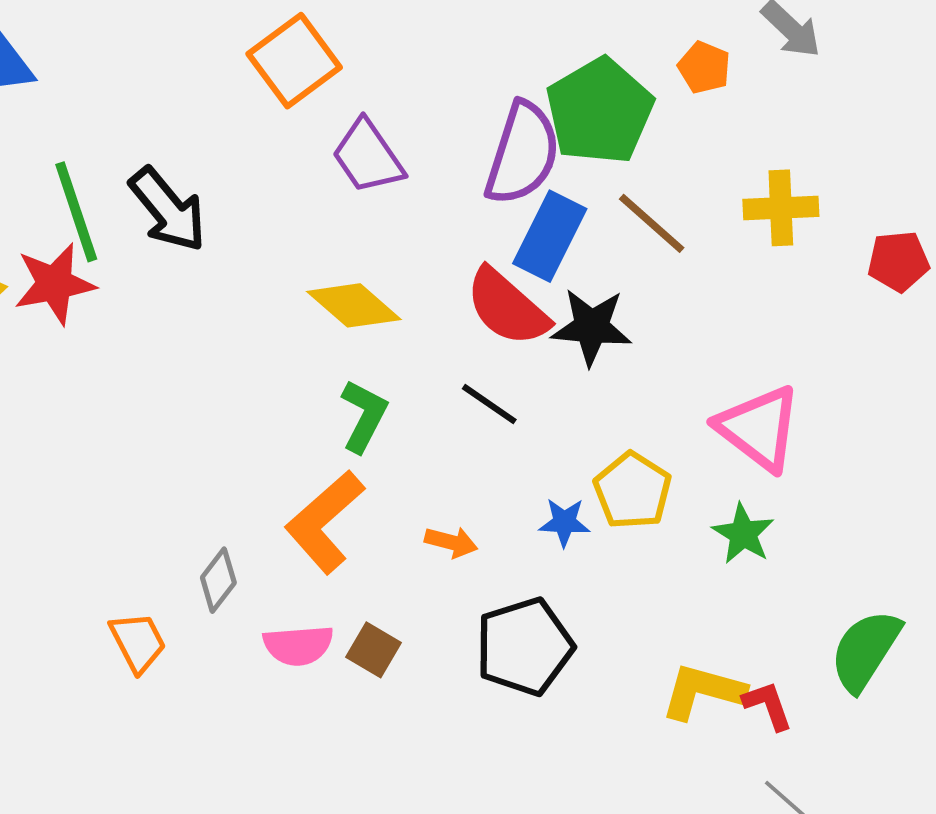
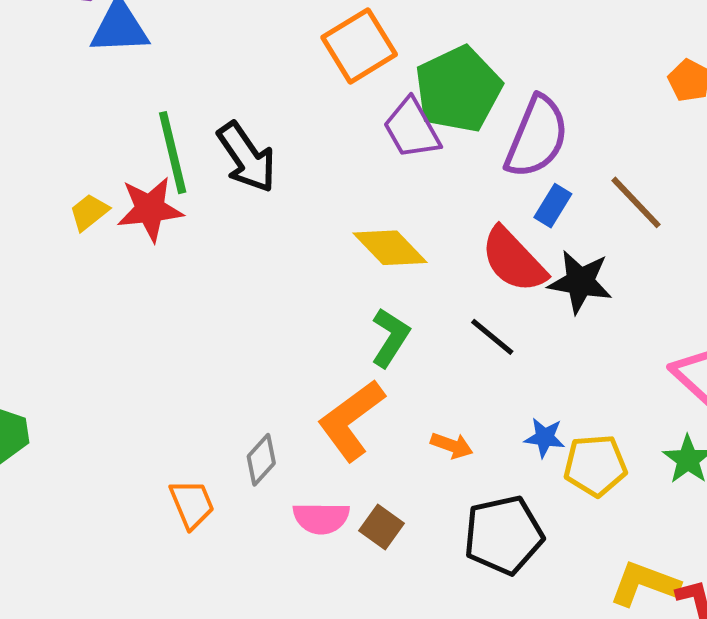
green pentagon: (600, 111) -> (458, 89), moved
blue rectangle: (550, 236) -> (553, 206), size x0.6
yellow pentagon: (633, 491) -> (595, 465), moved, turned 30

